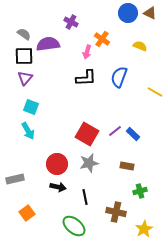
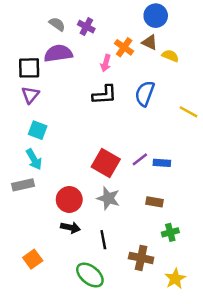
brown triangle: (150, 13) -> (150, 42), moved
gray semicircle: (24, 34) -> (57, 24), moved
blue rectangle: (133, 134) -> (162, 163), turned -40
gray star: (89, 163) -> (108, 198), turned 30
gray rectangle: (15, 179) -> (23, 185), moved

